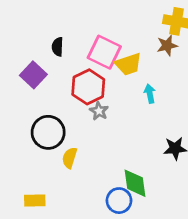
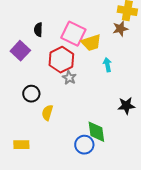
black circle: (48, 132) -> (31, 94), size x0.7

